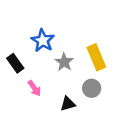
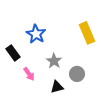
yellow rectangle: (96, 57) -> (87, 33), moved
gray star: (64, 62) -> (54, 61), moved

